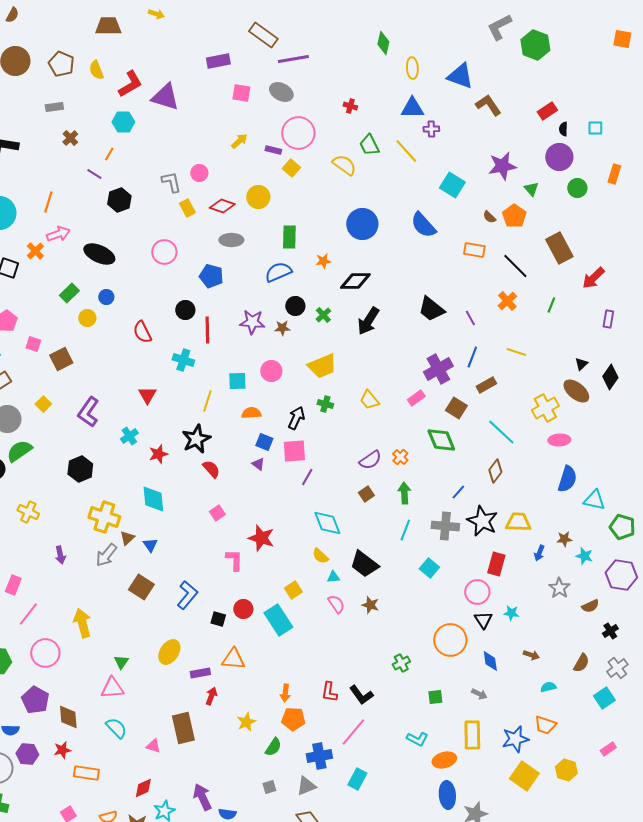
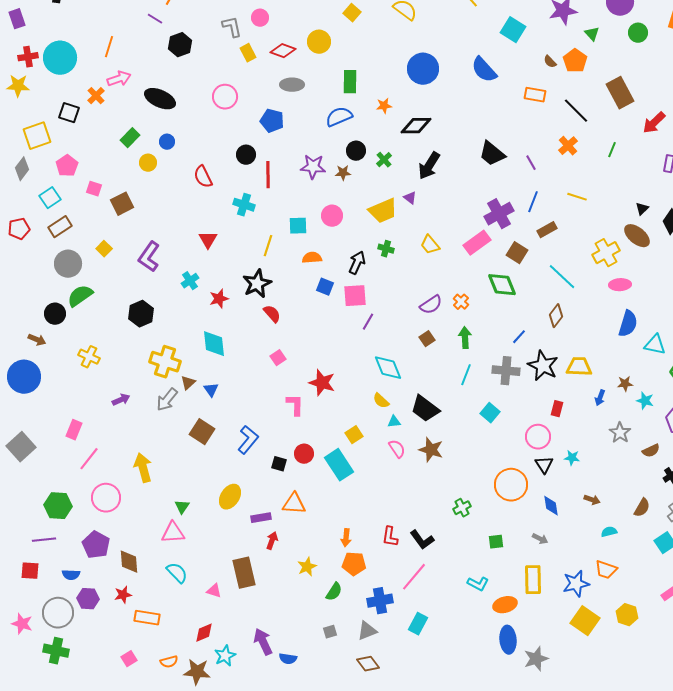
pink rectangle: (416, 398) -> (477, 243), size x1.5
purple triangle: (258, 464) -> (410, 198), moved
purple arrow: (60, 555) -> (121, 400), turned -102
red rectangle: (496, 564) -> (557, 409), size x0.7
brown star: (370, 605) -> (431, 450), size x1.4

